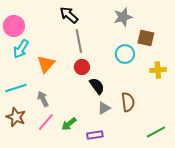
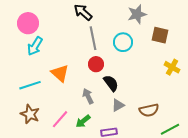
cyan circle: (125, 54) -> (123, 42), moved
orange triangle: (46, 64) -> (60, 73), moved, turned -30
yellow cross: (158, 70) -> (172, 67), turned 35
gray arrow: (43, 99) -> (88, 96), moved
brown semicircle: (128, 102) -> (149, 110), moved, turned 84

